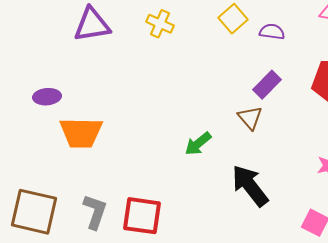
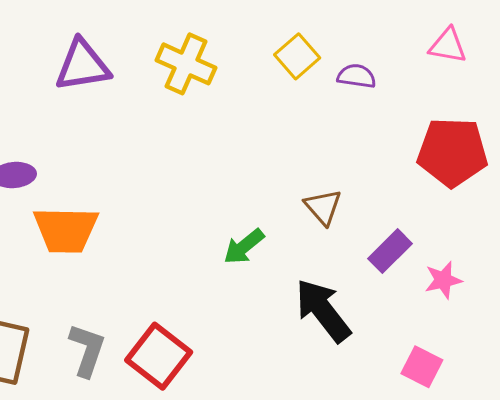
yellow cross: (160, 24) -> (186, 64), size x1.4
purple rectangle: (267, 85) -> (390, 251), moved
red square: (142, 216) -> (159, 356), turned 30

